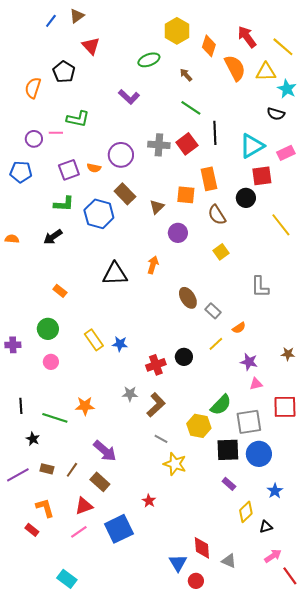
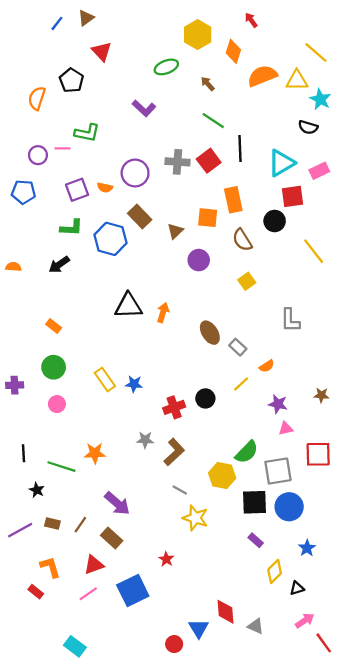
red arrow: (247, 37) -> (251, 20), moved, size x0.6
orange semicircle: (235, 68) -> (262, 76), turned -84
orange arrow: (153, 265) -> (163, 313), moved
orange rectangle: (60, 291) -> (54, 326), moved
red circle: (196, 581) -> (174, 644), moved

